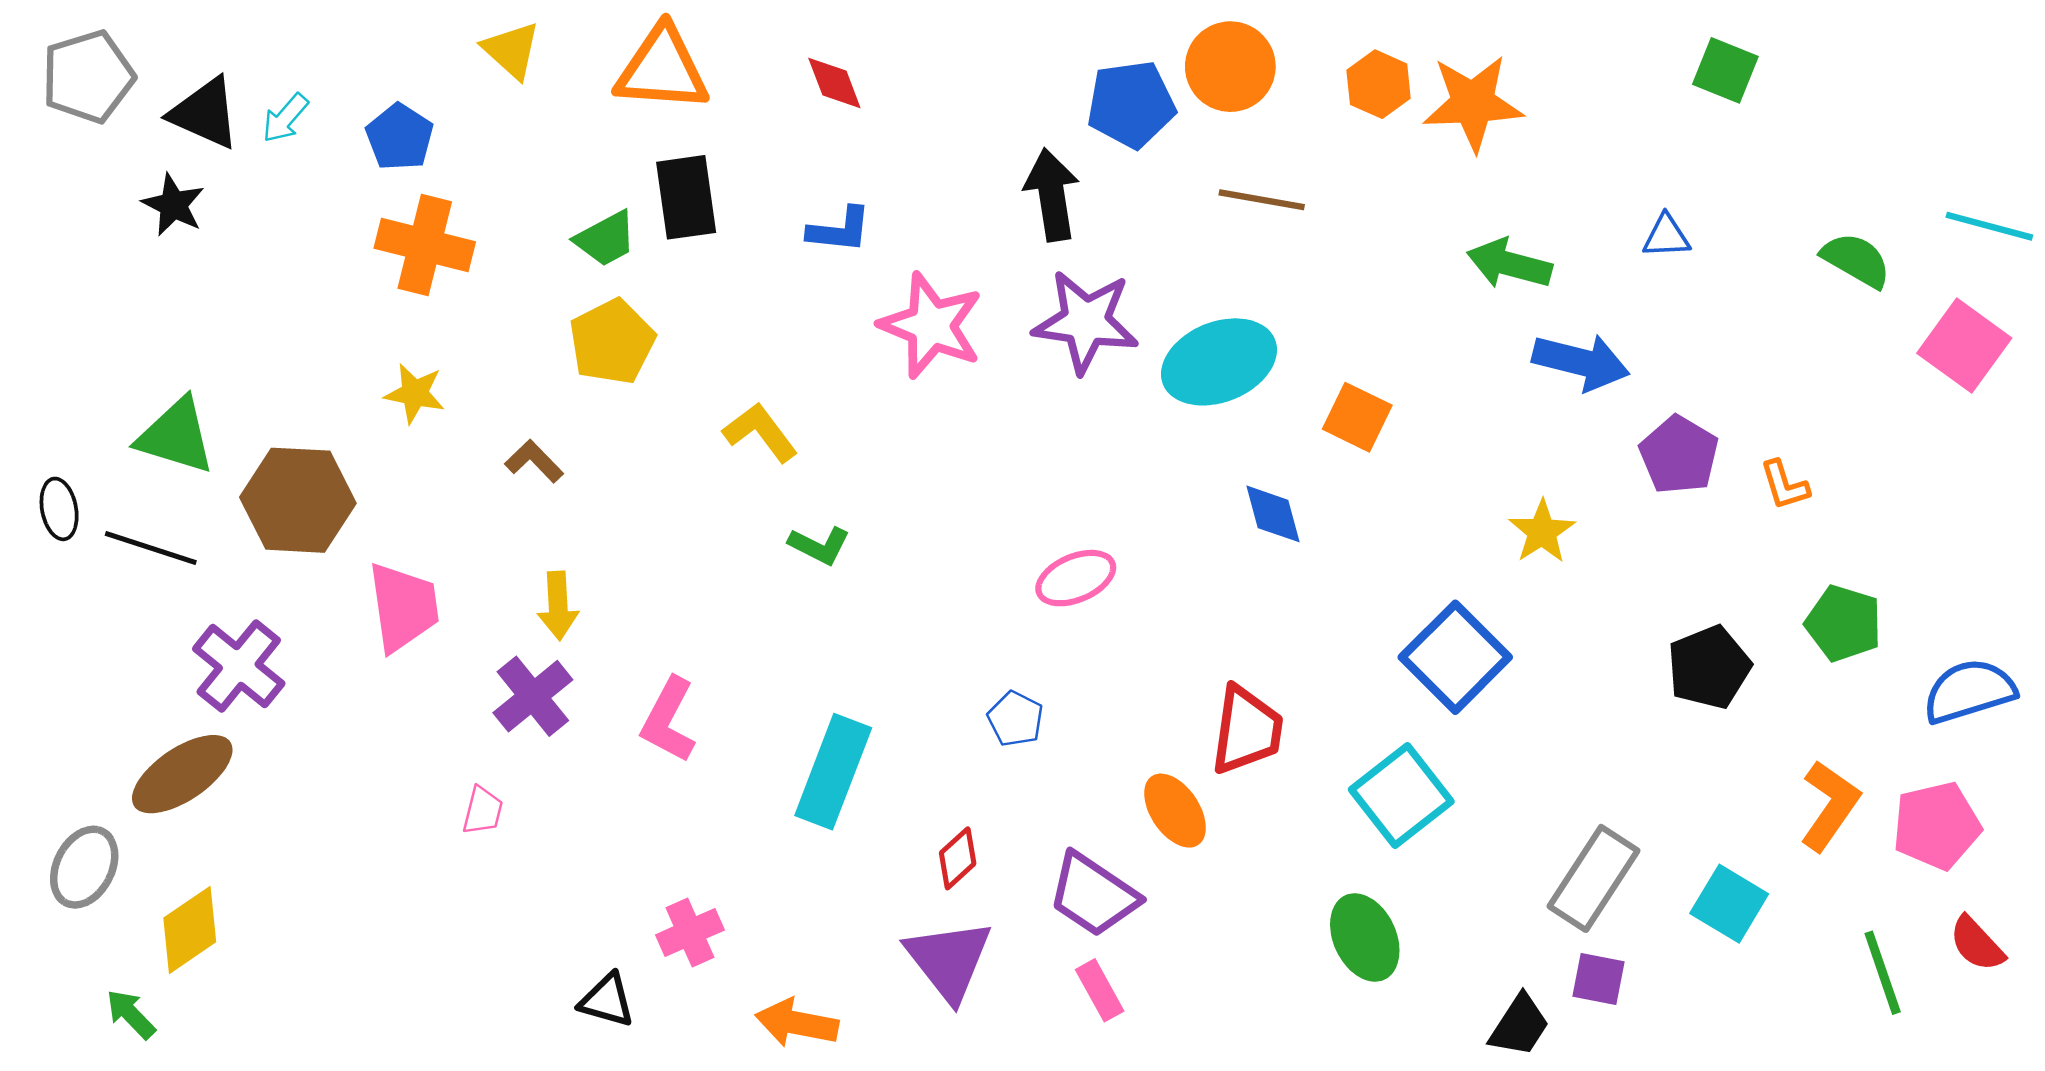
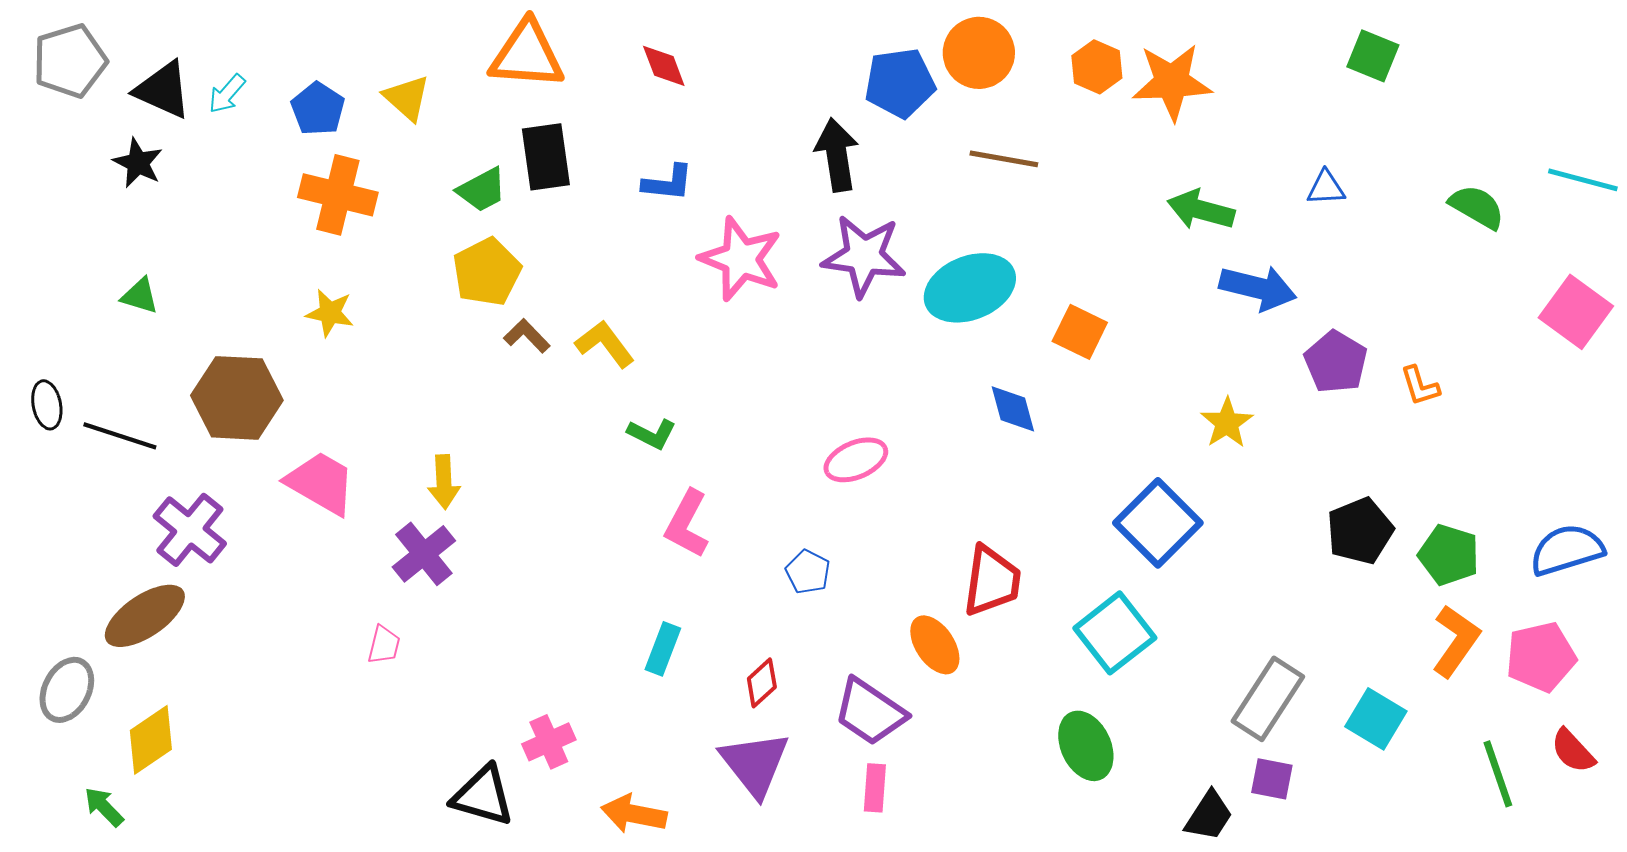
yellow triangle: (511, 50) -> (407, 98), moved
pink square: (1964, 346) -> (1576, 312), moved
green triangle: (176, 436) -> (140, 296), moved, size x0.6
brown L-shape: (534, 461) -> (527, 336), moved
pink trapezoid: (403, 607) -> (321, 483), turned -52
green pentagon: (1844, 623) -> (1449, 555), moved
pink L-shape: (669, 720) -> (687, 524), moved
cyan rectangle: (833, 772) -> (663, 649), moved, size x0.6
pink rectangle: (1100, 990) -> (875, 788), turned 33
black triangle: (607, 1000) -> (483, 796), size x1.4

